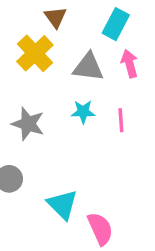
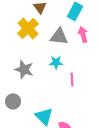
pink line: (121, 120) -> (72, 79), moved

